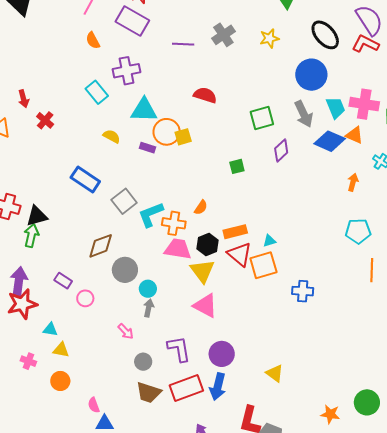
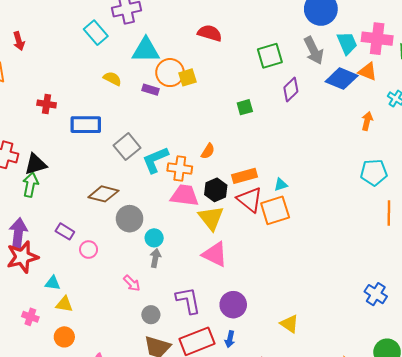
red cross: (45, 120) -> (47, 104), moved, turned -30
blue rectangle: (85, 180) -> (86, 125), turned -32
brown diamond: (101, 246) -> (103, 194), turned 36
blue cross: (303, 291) -> (376, 294), moved, turned 30
blue arrow: (218, 387) -> (230, 339), size x0.6

